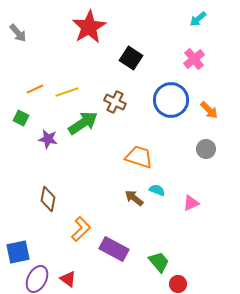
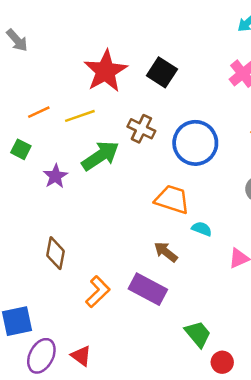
red star: (89, 27) -> (106, 71), moved
blue circle: (171, 100) -> (195, 143), moved
purple star: (48, 139) -> (55, 176), turned 30
cyan semicircle: (157, 190) -> (202, 229), moved
purple rectangle: (114, 249) -> (148, 289), moved

